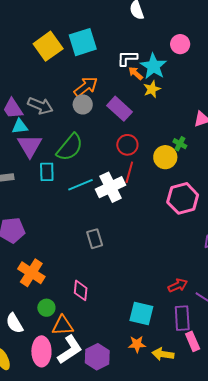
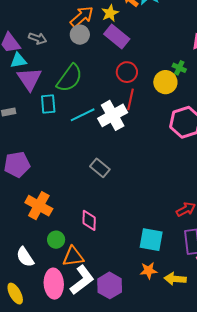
yellow star: (152, 89) -> (110, 13), moved
gray arrow: (40, 106) -> (38, 38), size x0.7
gray rectangle: (95, 239) -> (100, 168), turned -30

